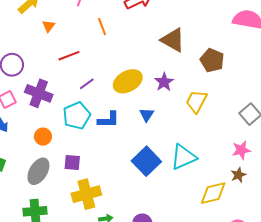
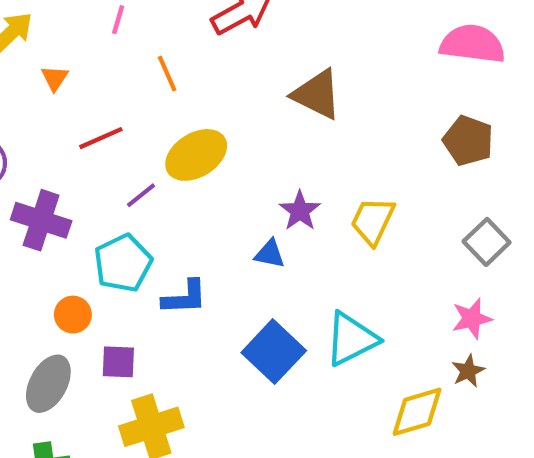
brown pentagon: (212, 60) -> (468, 141), moved
yellow ellipse: (128, 81) -> (196, 155), moved
purple star: (164, 82) -> (300, 211), moved
blue triangle: (147, 115) -> (270, 254), turned -49
blue L-shape: (108, 120) -> (185, 297), moved
orange circle: (43, 137) -> (73, 315), moved

